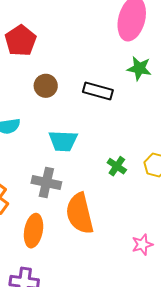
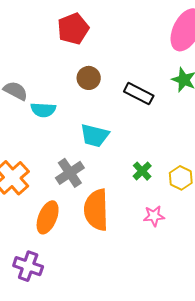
gray cross: (46, 183) -> (70, 173), turned 32
pink star: (142, 245) -> (154, 216), moved

